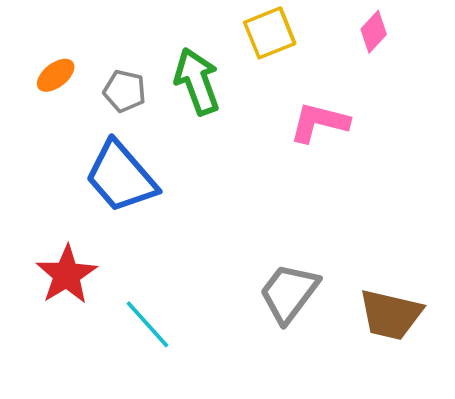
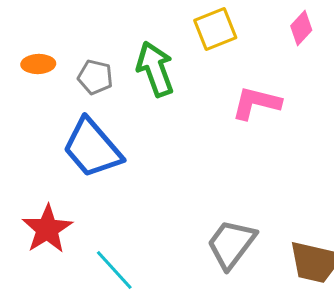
orange ellipse: (56, 75) -> (38, 64), turned 36

